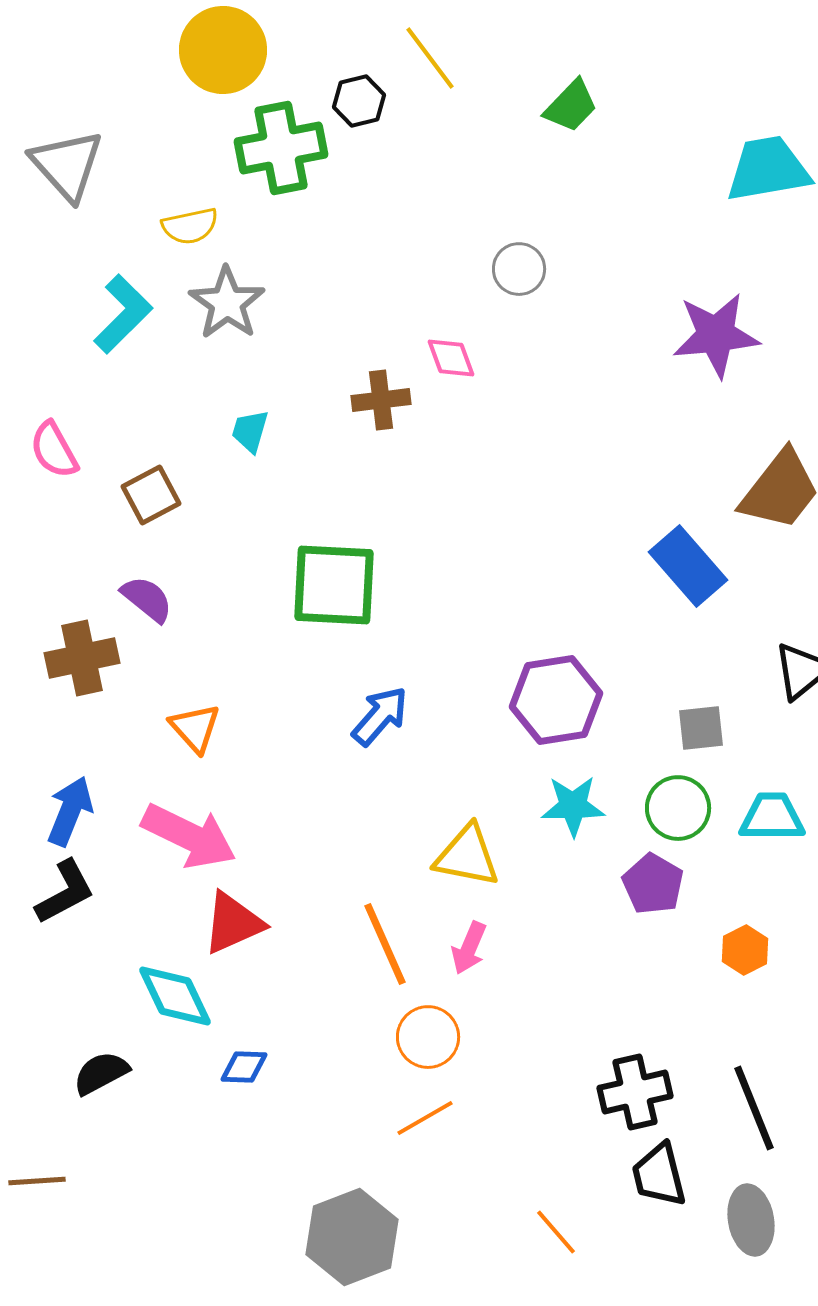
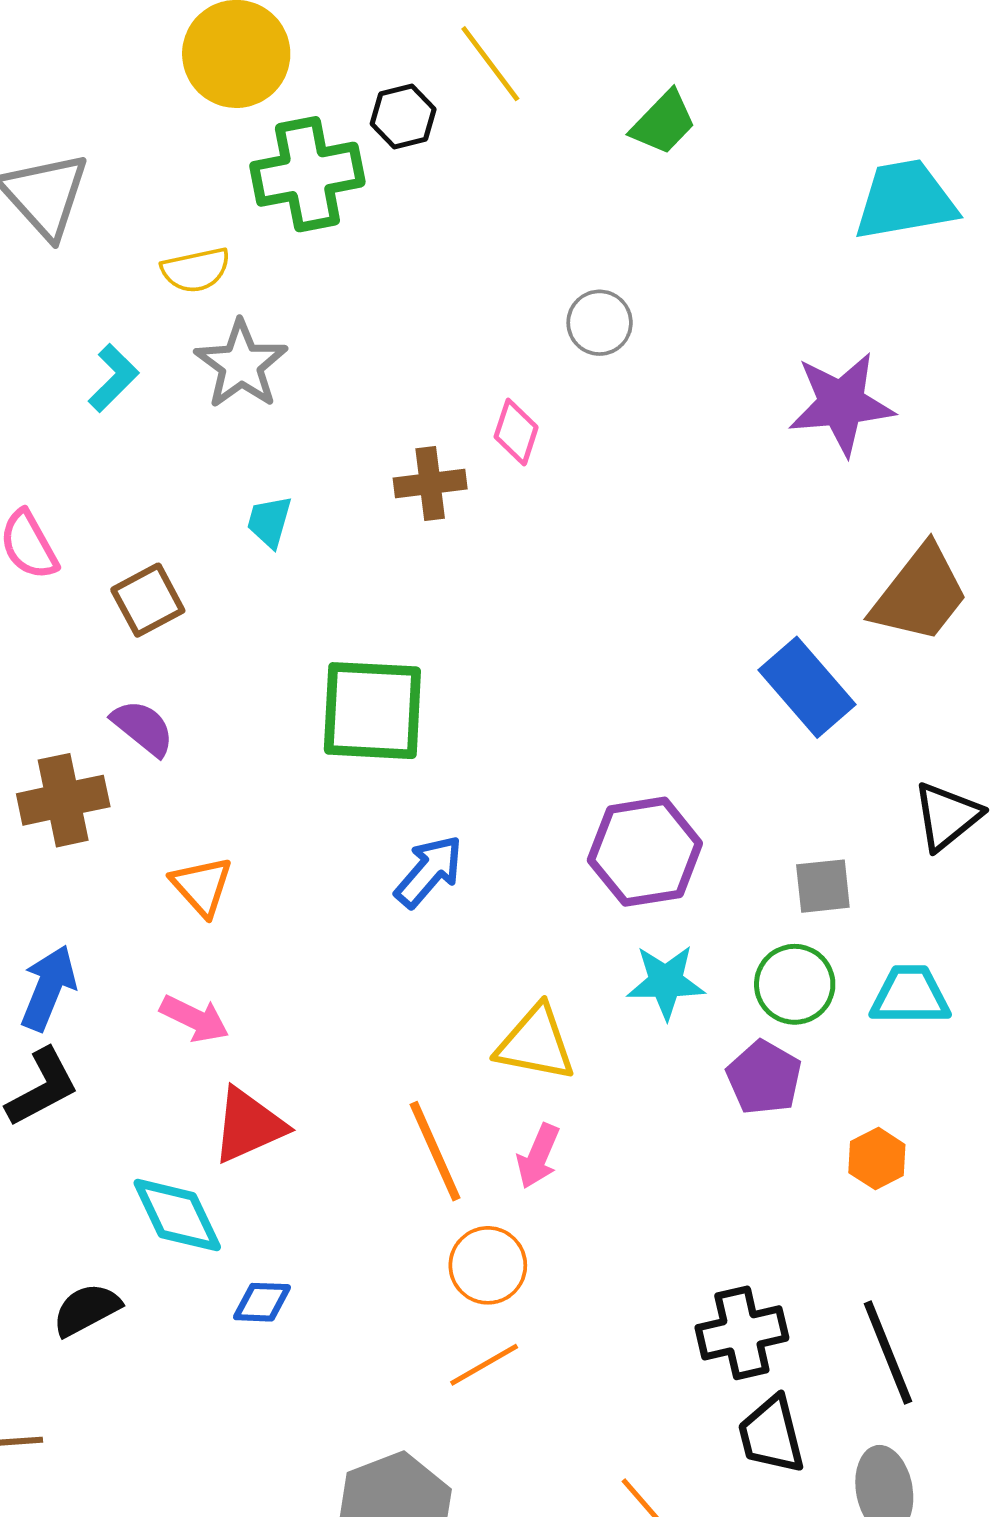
cyan L-shape: (123, 314) -> (113, 378), size x0.7
pink diamond: (451, 358) -> (516, 432), turned 38
pink arrow: (189, 836) -> (194, 1019), size x0.6

